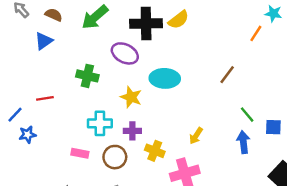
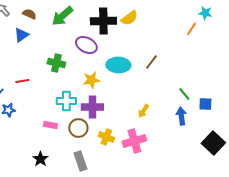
brown line: (227, 75) -> (151, 62), moved
yellow star: (131, 97) -> (91, 80), turned -30
purple cross: (132, 131) -> (92, 107), size x1.5
yellow cross: (155, 151) -> (106, 137), moved

